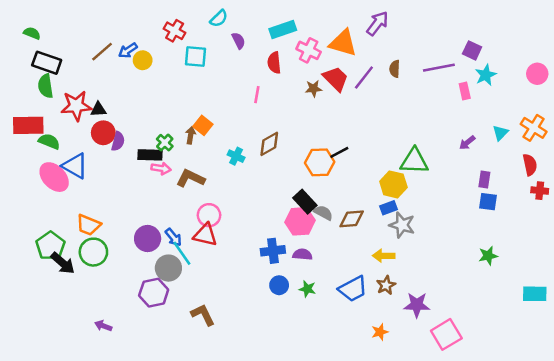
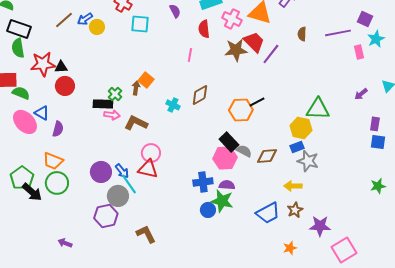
purple line: (364, 77) -> (271, 54), moved
brown star: (314, 89) -> (236, 50), size x1.6
purple semicircle: (118, 141) -> (58, 129), moved
blue triangle: (75, 166) -> (42, 113), size x0.7
green star: (307, 289) -> (222, 201), moved, size x1.6

